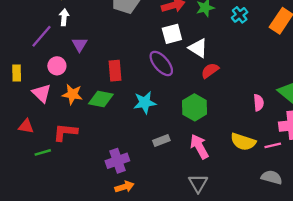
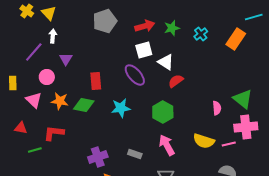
gray rectangle: (161, 141) -> (135, 154), moved, turned 40

